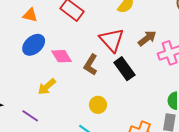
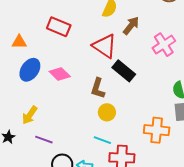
brown arrow: (147, 38) -> (131, 26), moved
brown L-shape: (91, 65) -> (98, 88), moved
yellow arrow: (47, 87) -> (30, 115), moved

